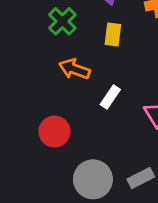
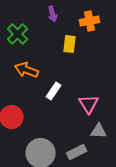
yellow rectangle: (113, 35) -> (70, 44), moved

